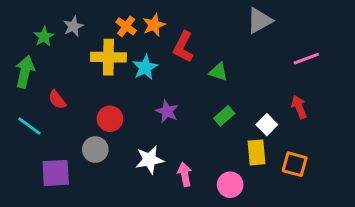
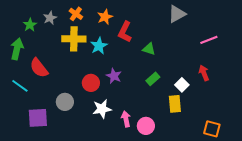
orange cross: (126, 26) -> (76, 14), moved
red semicircle: (57, 100) -> (39, 68), size x1.5
red circle: (110, 119) -> (91, 83), moved
orange square: (295, 164) -> (212, 129), moved
pink circle: (230, 185) -> (146, 126), moved

